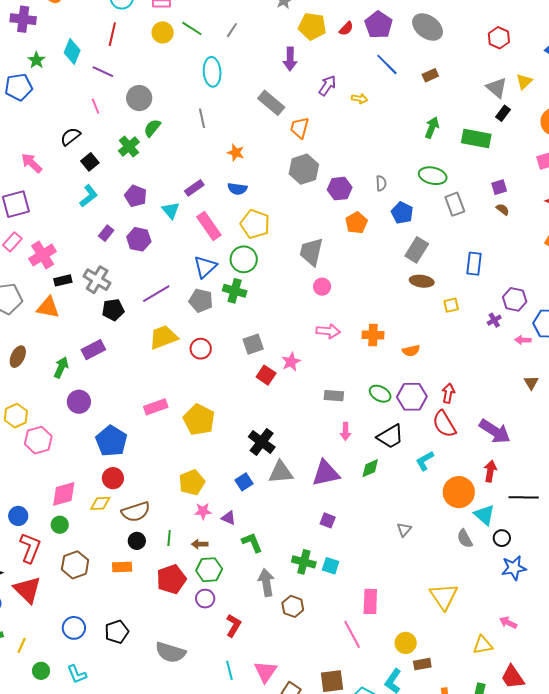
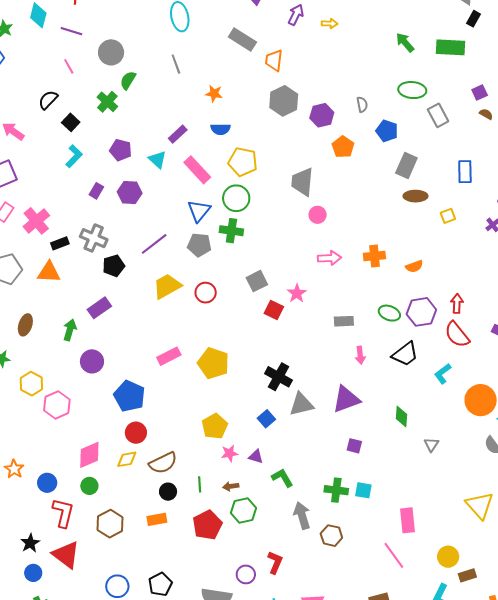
green arrow: (432, 128) -> (405, 42), turned -55
green diamond: (370, 468) -> (401, 417), moved, turned -55
purple circle: (205, 599) -> (246, 574), moved

